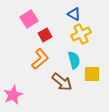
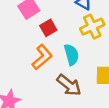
cyan semicircle: (74, 60) -> (71, 55), moved

